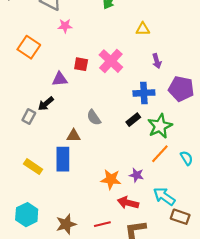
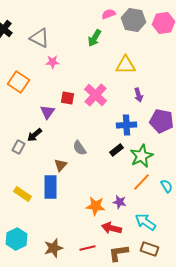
yellow triangle: (143, 29) -> (126, 65), size x1.5
purple triangle: (60, 79) -> (48, 112), turned -49
brown triangle: (74, 136) -> (60, 165), turned -48
brown rectangle: (180, 217) -> (150, 249), moved

